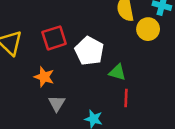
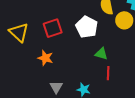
white pentagon: (89, 51) -> (87, 27), moved
gray triangle: (57, 103) -> (56, 87), moved

